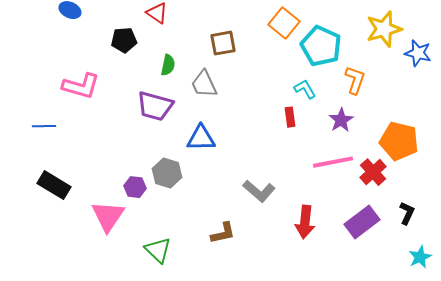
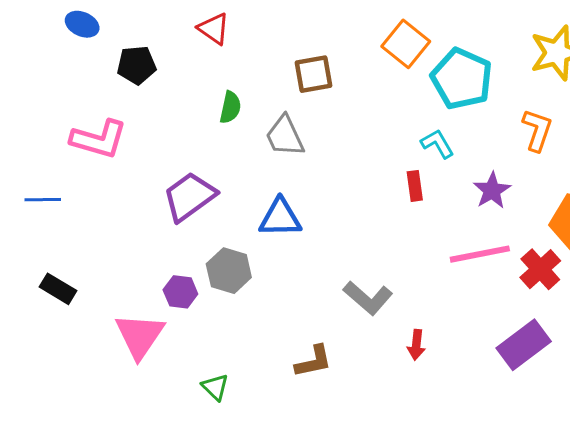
black pentagon: (124, 40) -> (137, 65), moved
orange L-shape: (355, 80) -> (537, 130), moved
purple trapezoid: (155, 106) -> (189, 197), moved, turned 129
black rectangle: (54, 185) -> (58, 289), size x0.7
red arrow: (305, 222) -> (416, 345), moved, size x0.6
green triangle: (158, 250) -> (215, 387), size x0.7

